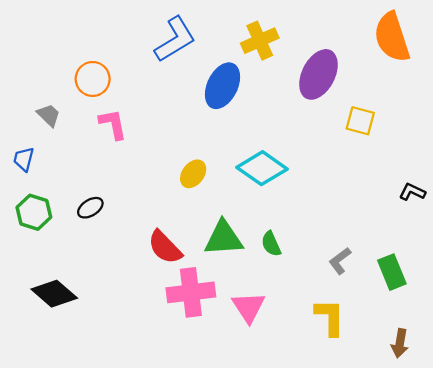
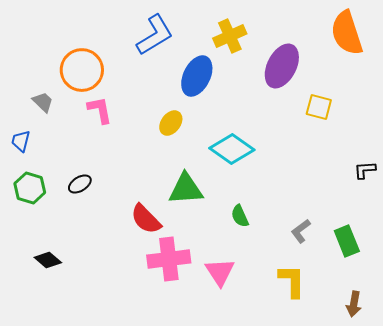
orange circle: (93, 79) -> (82, 70), size x1.4
yellow ellipse: (193, 174) -> (171, 123), moved
black L-shape: (412, 192) -> (365, 170), turned -30
green triangle: (224, 238) -> (186, 189), moved
black diamond: (54, 294) -> (48, 260), size x0.7

